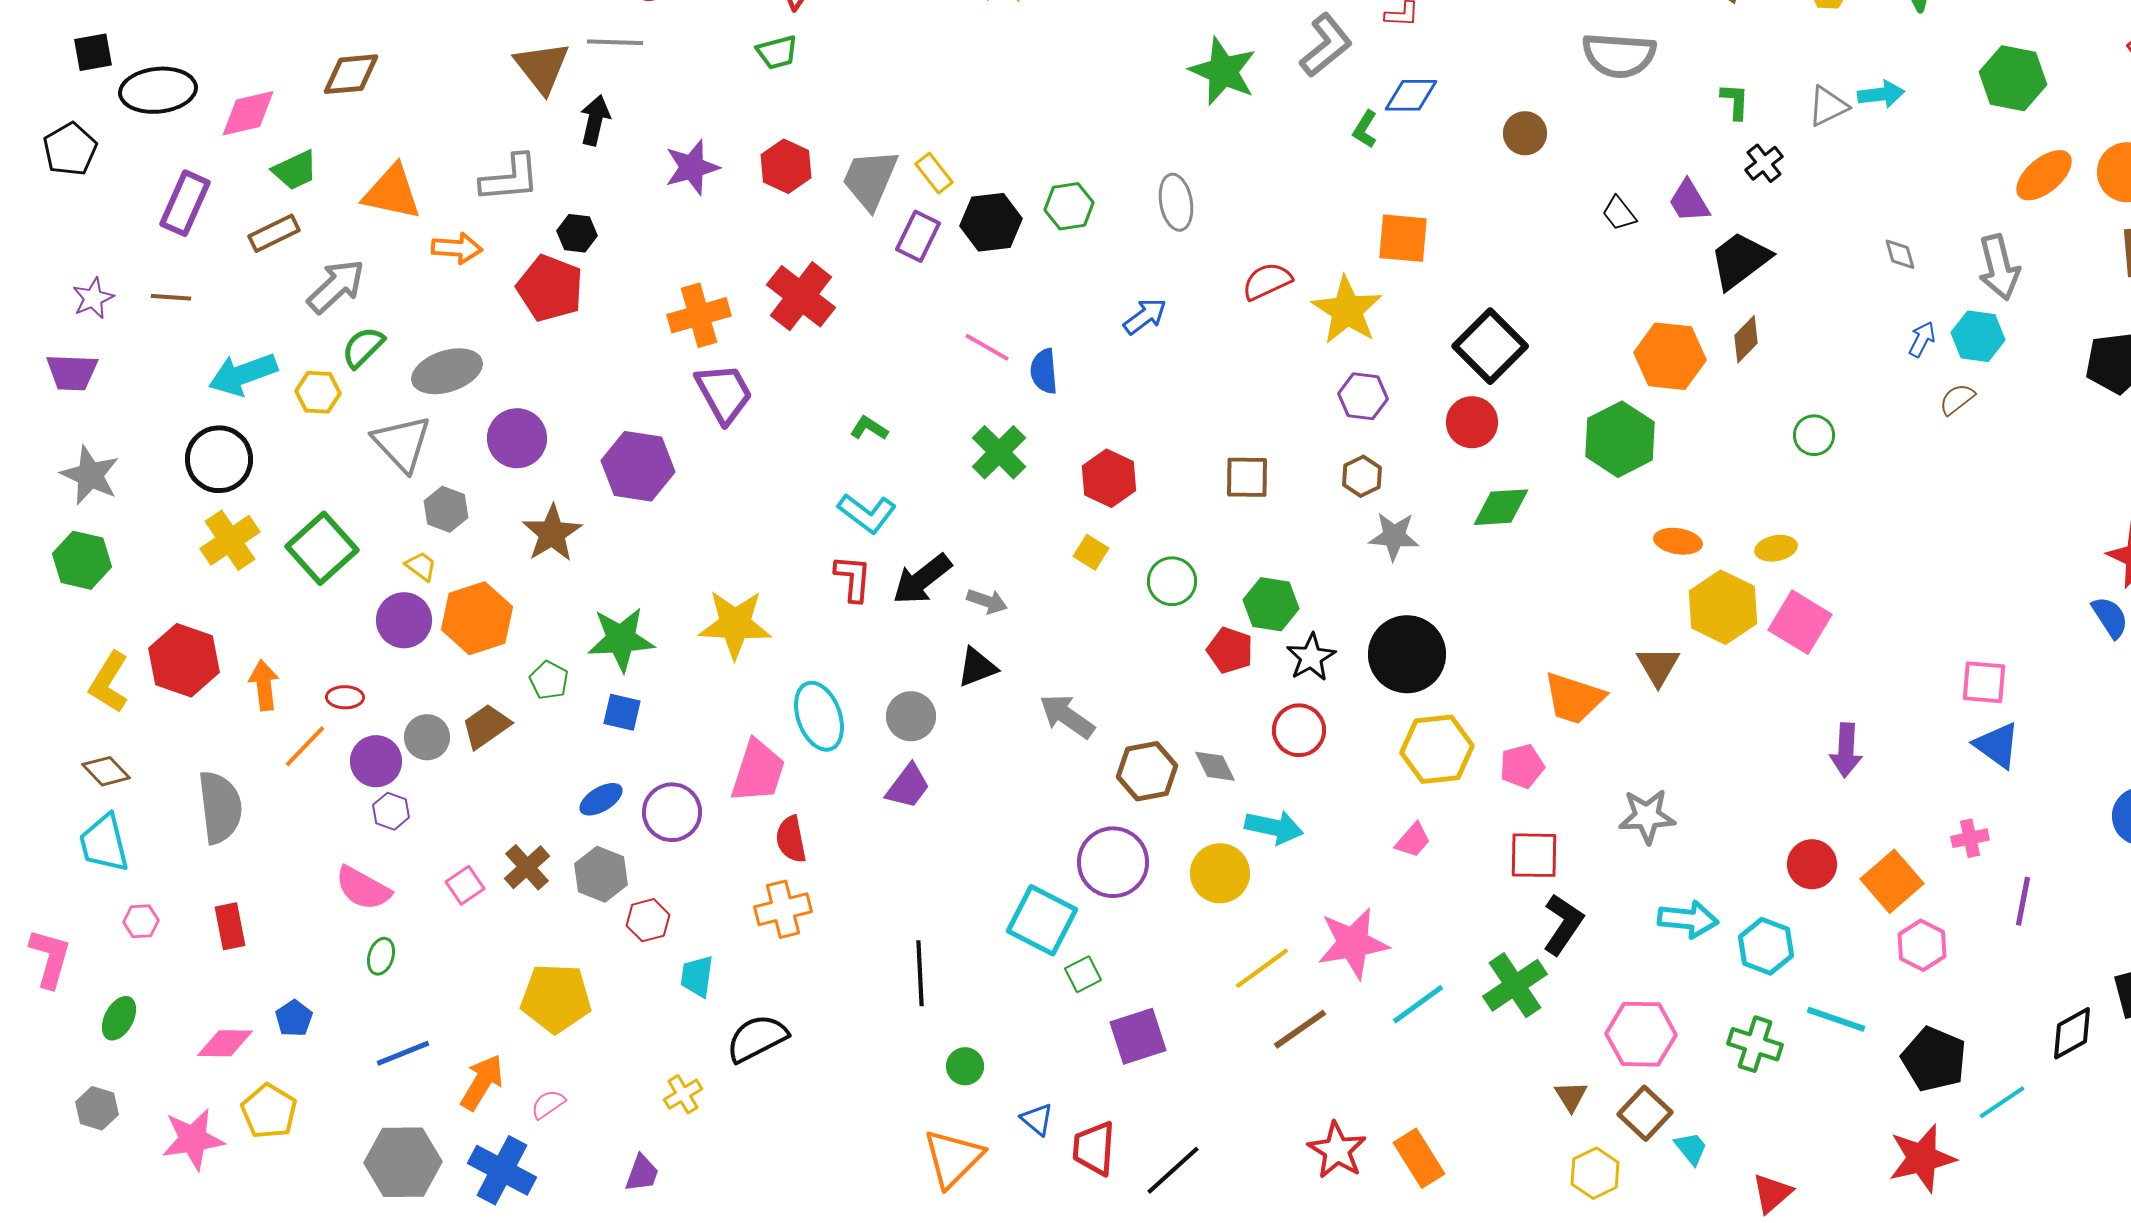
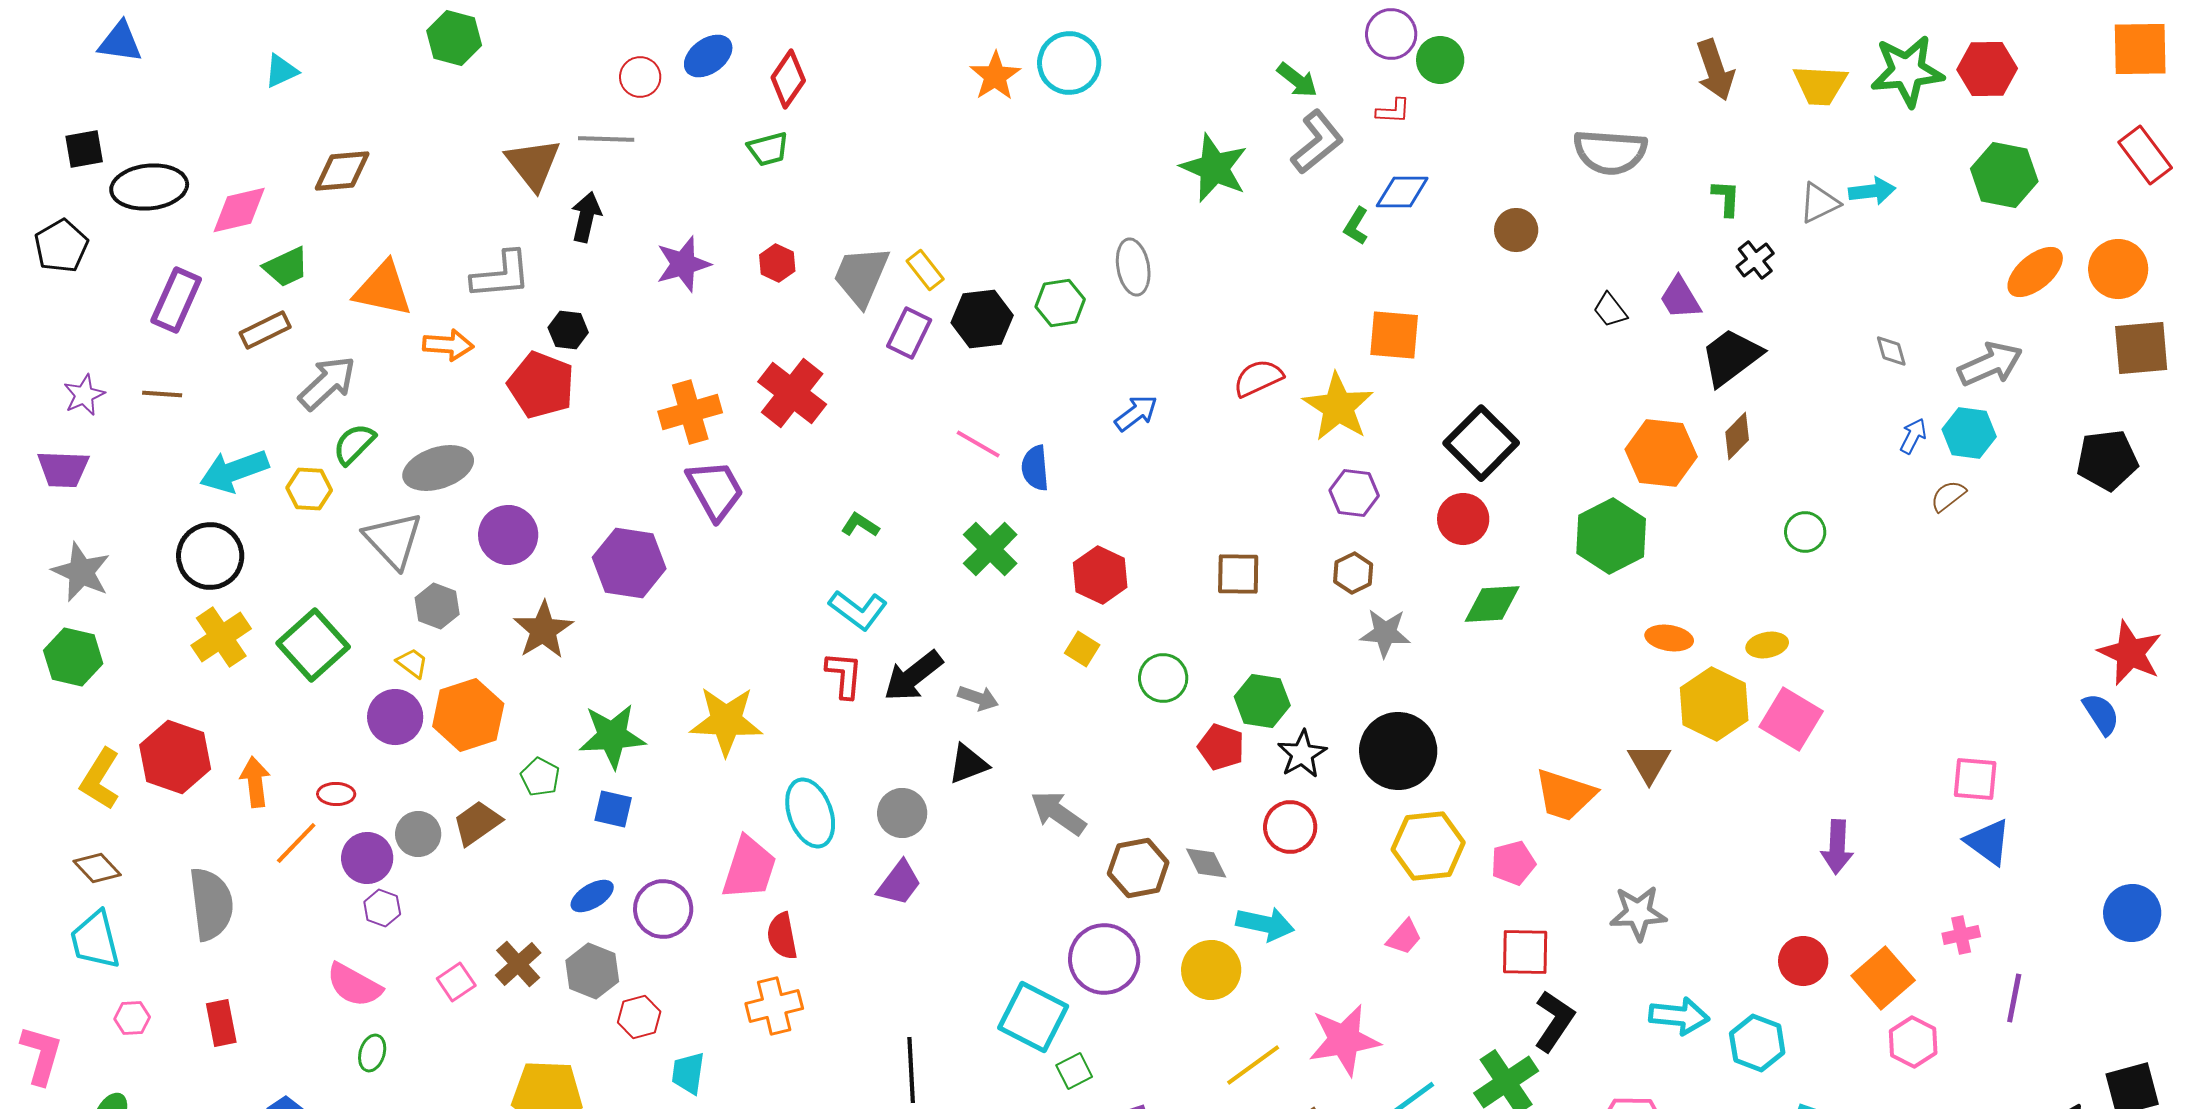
red hexagon: (786, 166) -> (777, 263), size x0.7
gray ellipse: (1176, 202) -> (1133, 267), moved
gray arrow: (1999, 267) -> (1990, 364), turned -100

